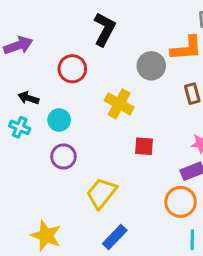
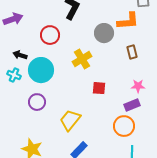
yellow cross: (119, 104) -> (82, 59), turned 30
cyan circle: (59, 120) -> (41, 70), size x1.6
purple circle: (64, 157) -> (37, 102), moved

